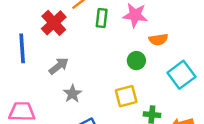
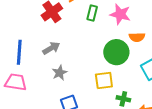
blue line: (22, 48) -> (19, 52), moved
green circle: (136, 61) -> (116, 52), size x1.6

